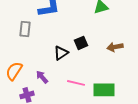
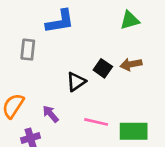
black square: (81, 43) -> (103, 68), turned -32
brown arrow: (115, 47) -> (131, 64), moved

